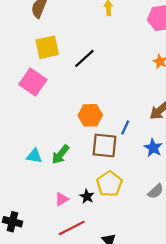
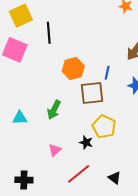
black line: (84, 58) -> (49, 33), moved, turned -40
cyan triangle: (34, 156) -> (20, 118), moved
pink triangle: (62, 199) -> (55, 150), moved

